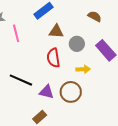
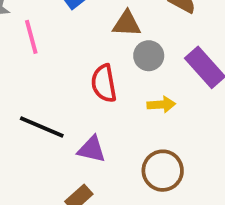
brown triangle: (56, 31) -> (127, 24), moved
brown circle: (71, 92) -> (163, 171), moved

